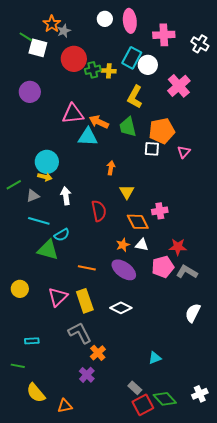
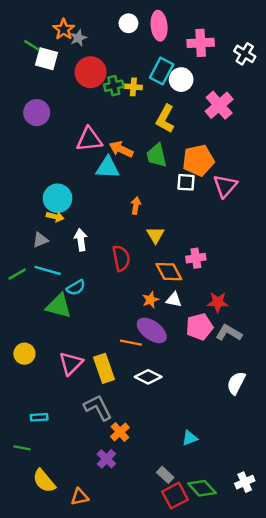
pink triangle: (184, 152) -> (225, 186), size x1.5
green line: (14, 185) -> (17, 274), moved
orange line: (87, 268) -> (131, 343), moved

